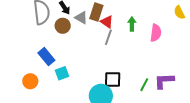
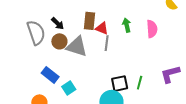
gray triangle: (81, 18) -> (77, 47), moved, size x1.6
green line: (144, 85) -> (140, 83), moved

